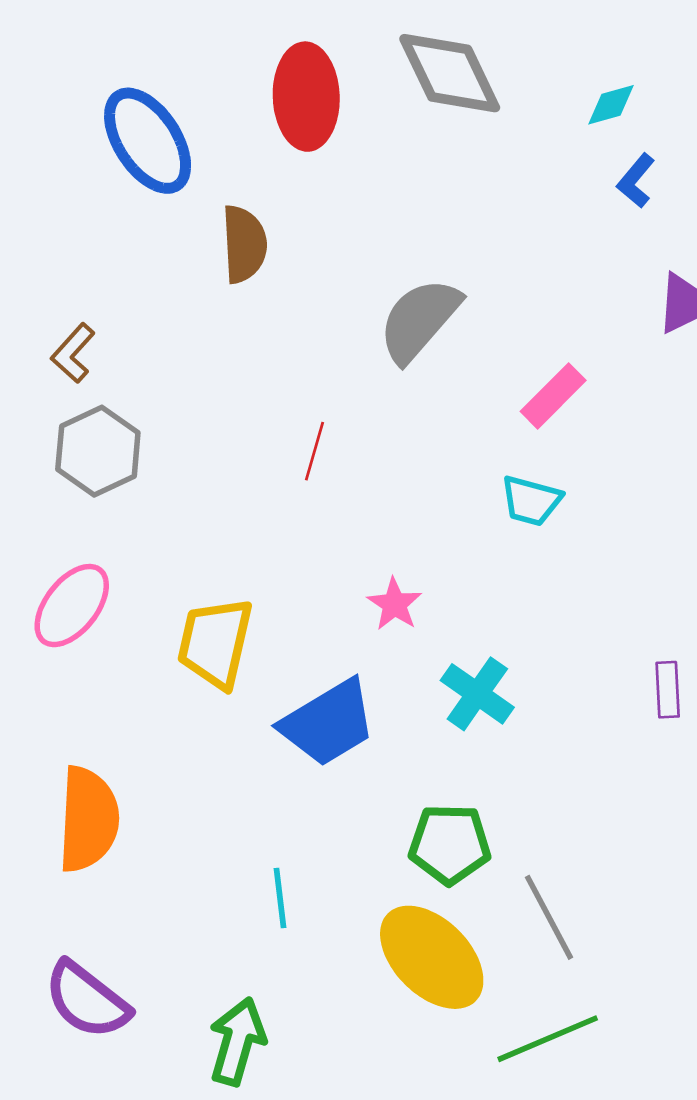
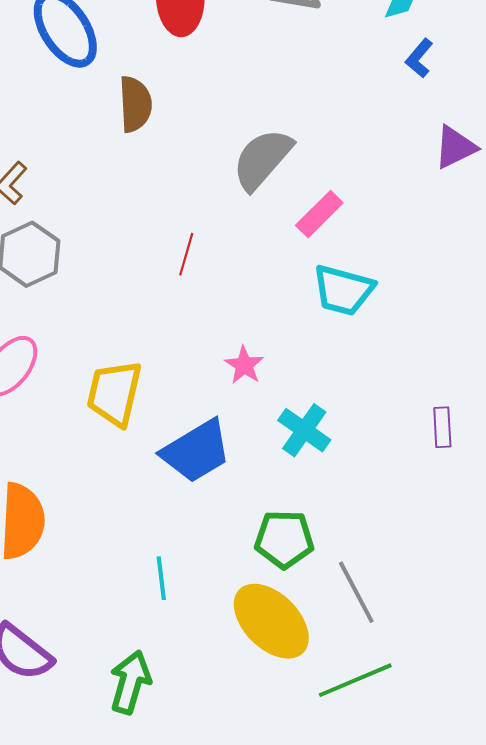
pink rectangle: (553, 396) -> (319, 214), moved
cyan trapezoid: (531, 501) -> (343, 290), size x1.4

